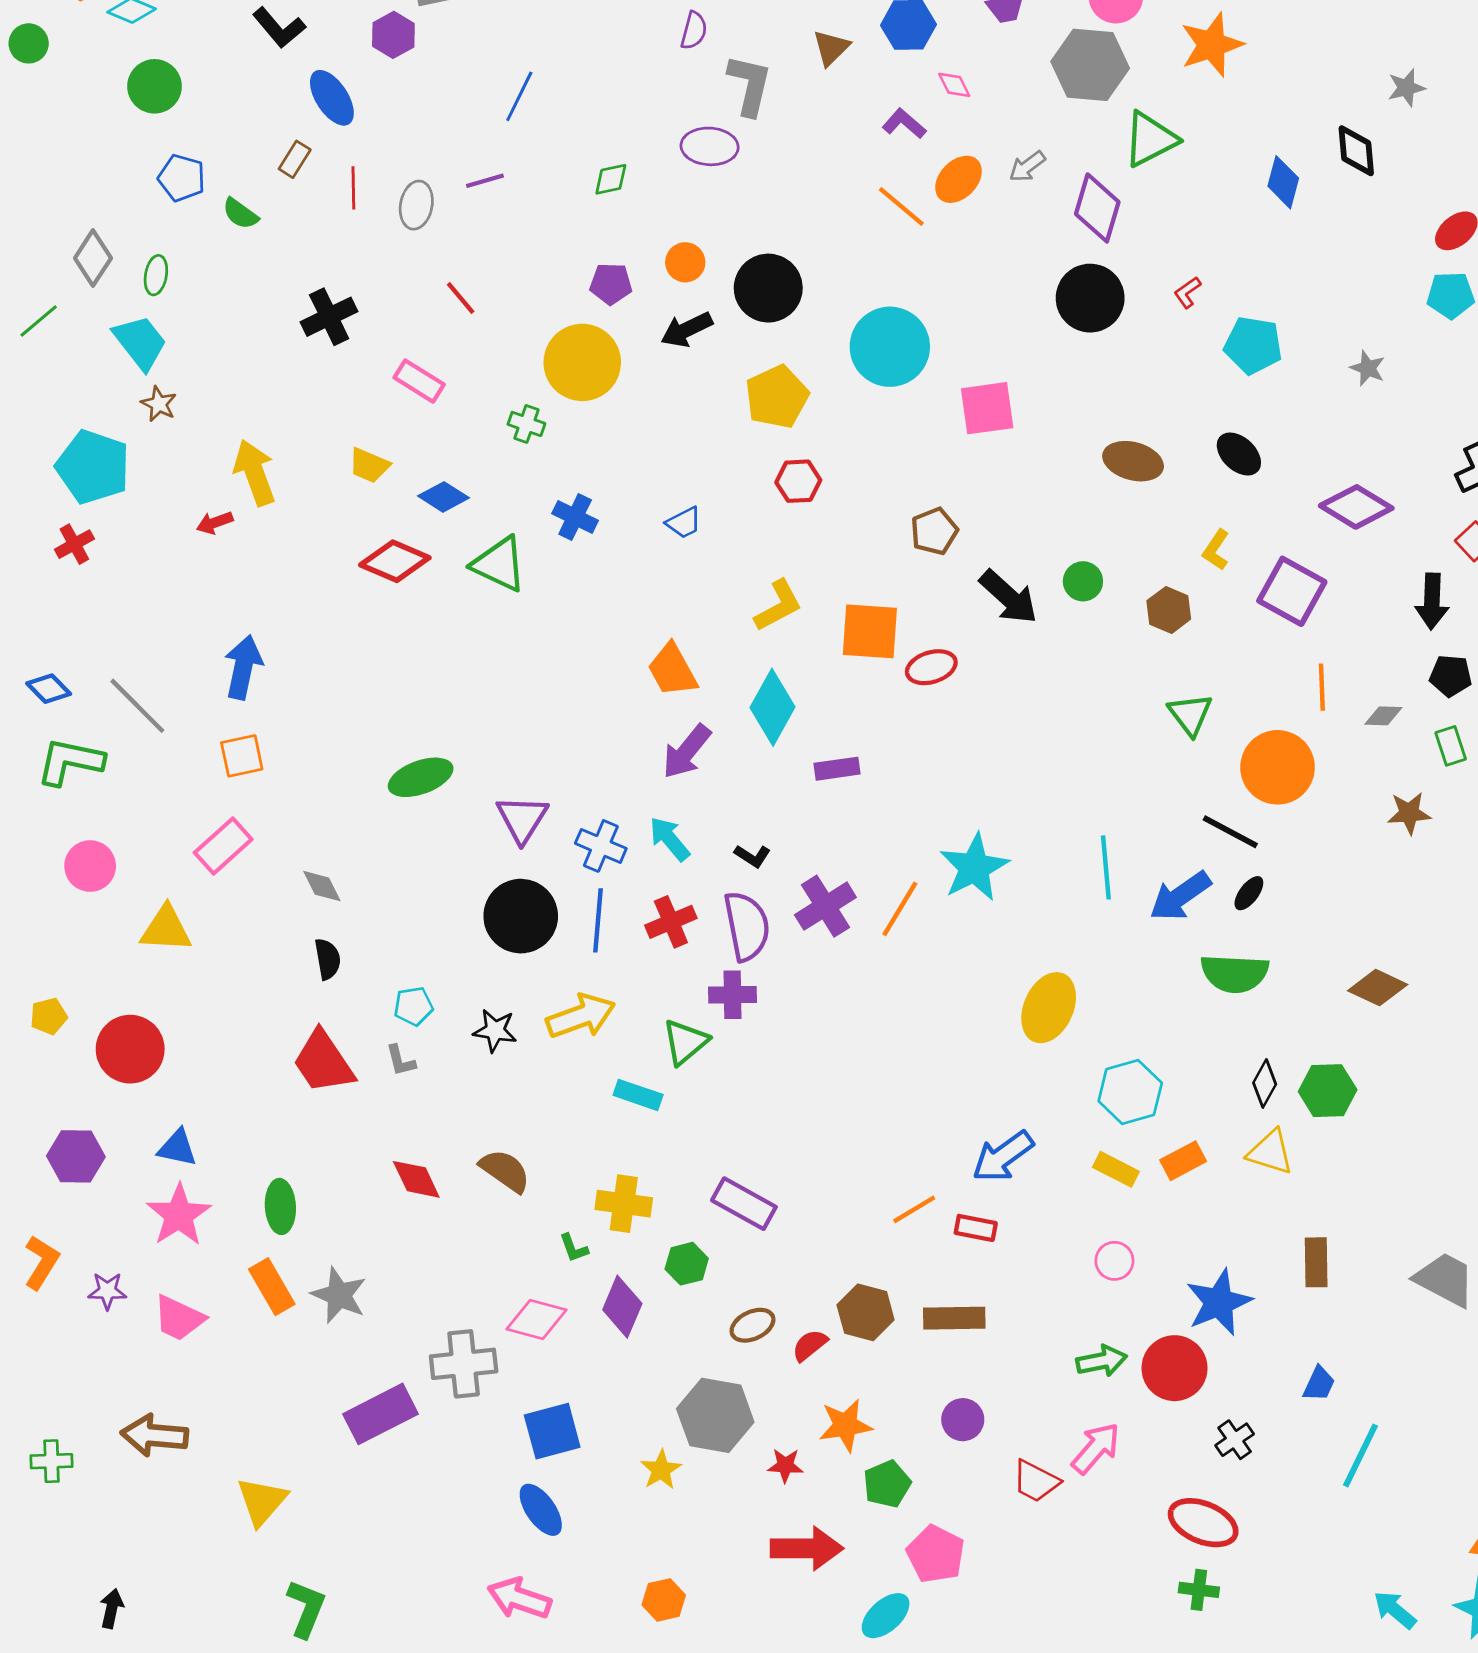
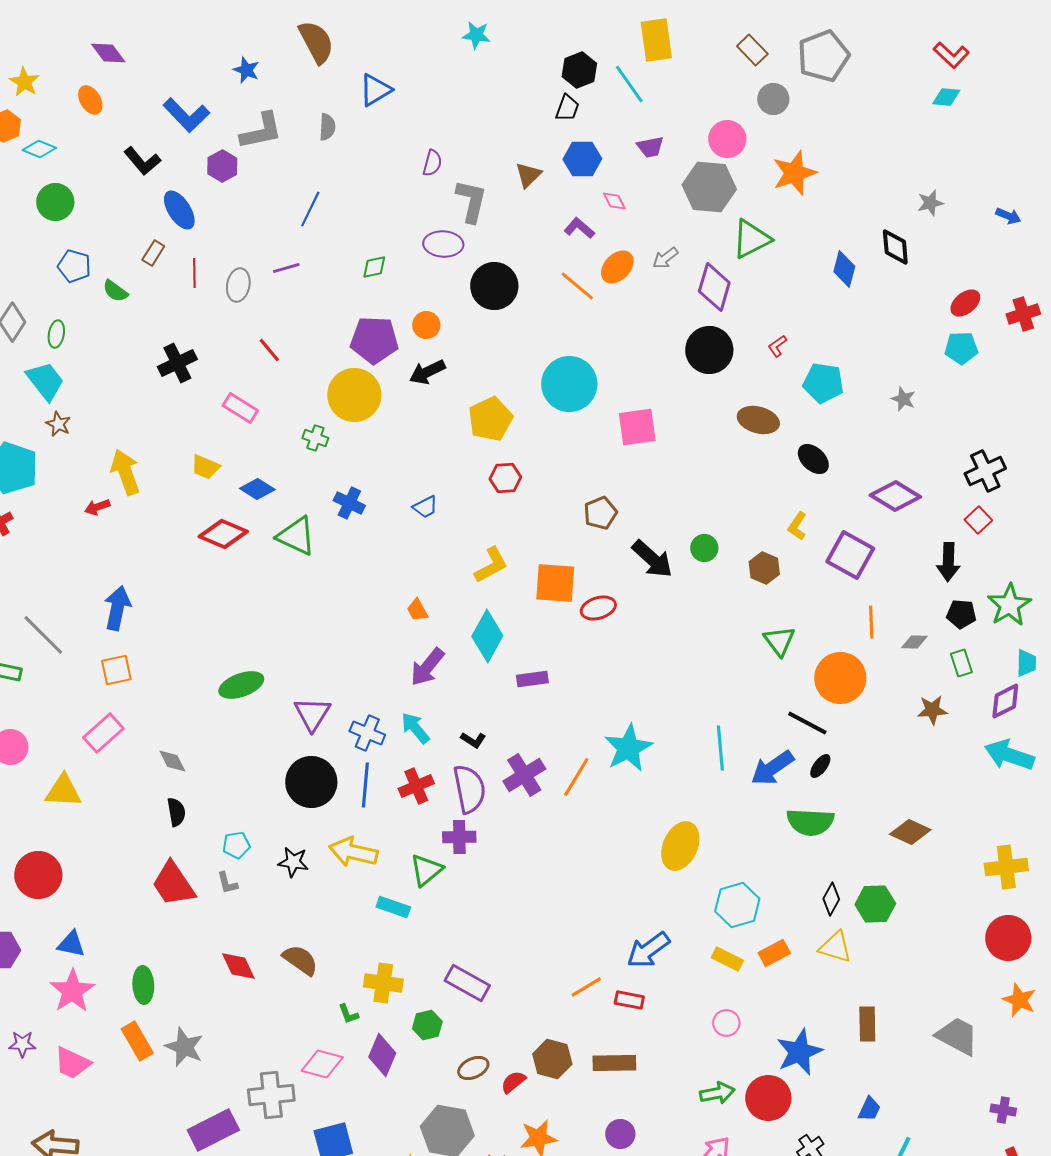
purple pentagon: (611, 284) -> (374, 340), size x1.6
black circle: (768, 288) -> (494, 286), moved
brown ellipse: (1133, 461) -> (758, 420), moved
orange trapezoid: (672, 670) -> (417, 610), size x0.6
yellow arrow: (581, 1016) -> (353, 852), turned -147

